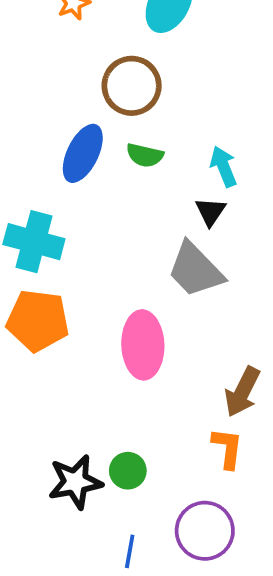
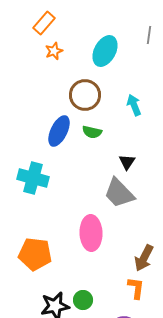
cyan arrow: (224, 167) -> (134, 105), moved
orange pentagon: (38, 320) -> (35, 254), moved

